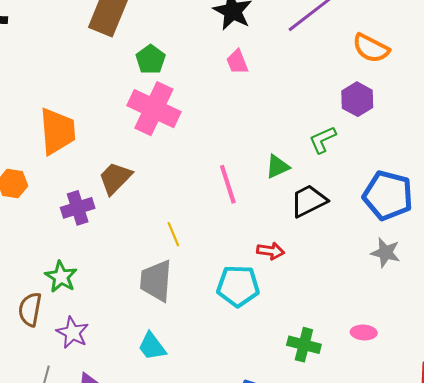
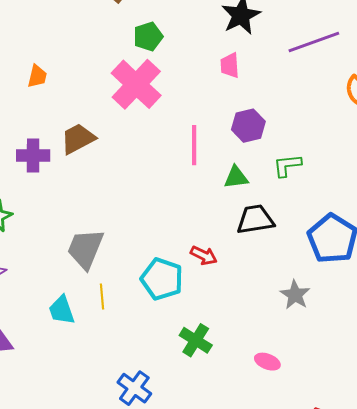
purple hexagon: (357, 99) -> (248, 126), moved
orange trapezoid: (57, 131) -> (37, 76), size x0.5
pink line: (228, 184) -> (194, 145), moved
yellow line: (173, 234) -> (102, 297), moved
gray star: (386, 253) -> (295, 295), moved
green cross: (304, 345) -> (196, 340), moved

